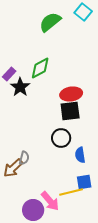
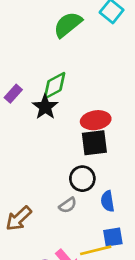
black star: (20, 87) -> (45, 107), moved
gray semicircle: (24, 158) -> (68, 205), moved, turned 40

